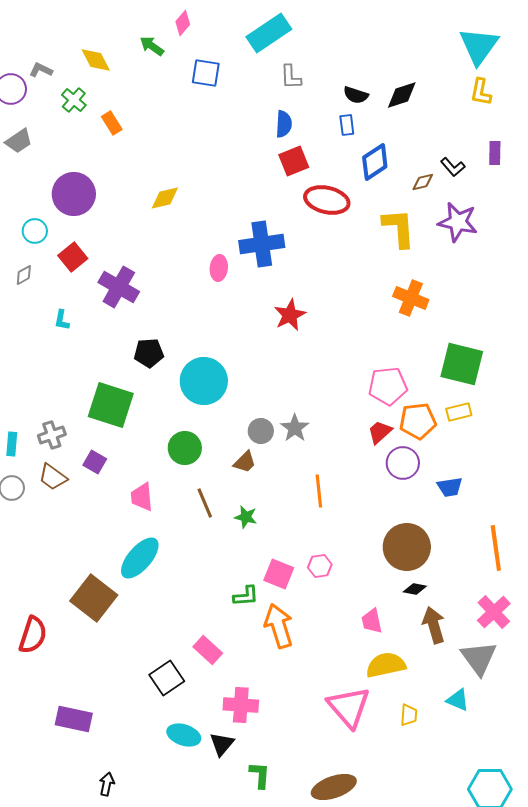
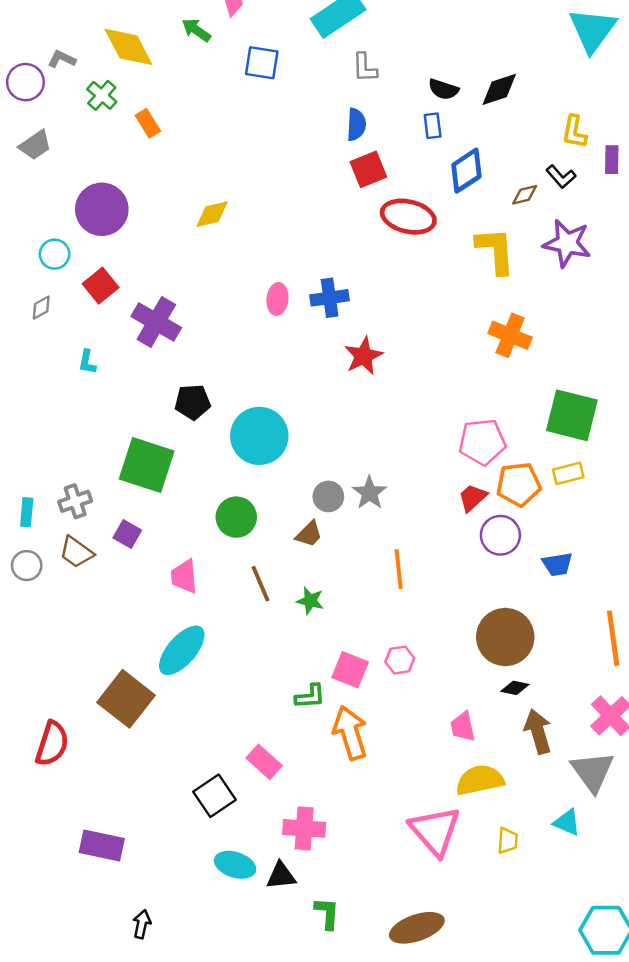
yellow diamond: (96, 60) -> (128, 47), size x1.4
yellow L-shape: (481, 92) -> (574, 132), moved
blue cross: (262, 244) -> (330, 298), moved, size x0.7
black triangle: (222, 744) -> (281, 876), turned 44

